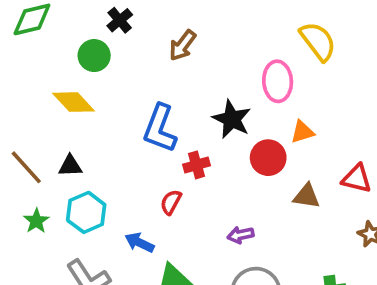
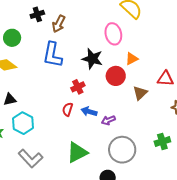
black cross: (120, 20) -> (37, 14), moved, turned 32
blue L-shape: (160, 128) -> (53, 55), moved
brown triangle: (306, 196) -> (140, 93), turned -42
blue arrow: (140, 243) -> (89, 112), moved

